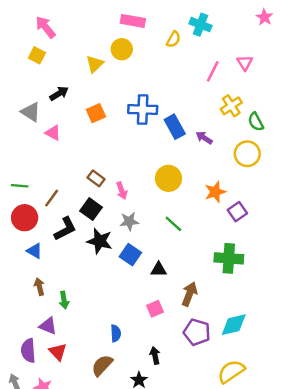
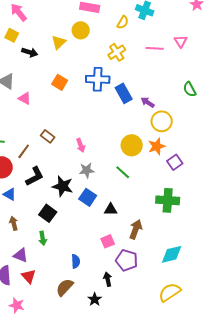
pink line: (213, 71) -> (155, 48), turned 66
black arrow: (59, 93) -> (30, 52), moved, turned 49
yellow cross: (231, 106) -> (117, 52), moved
orange square: (96, 113) -> (60, 82), turned -35
yellow circle: (247, 154) -> (162, 121), moved
brown rectangle: (96, 178) -> (48, 136), moved
yellow circle: (169, 178) -> (132, 145), moved
black square: (91, 209) -> (48, 213), moved
green arrow: (64, 300) -> (43, 238), moved
purple pentagon: (197, 332) -> (127, 260), moved

